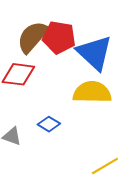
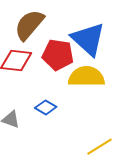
red pentagon: (59, 37) -> (58, 55), moved

